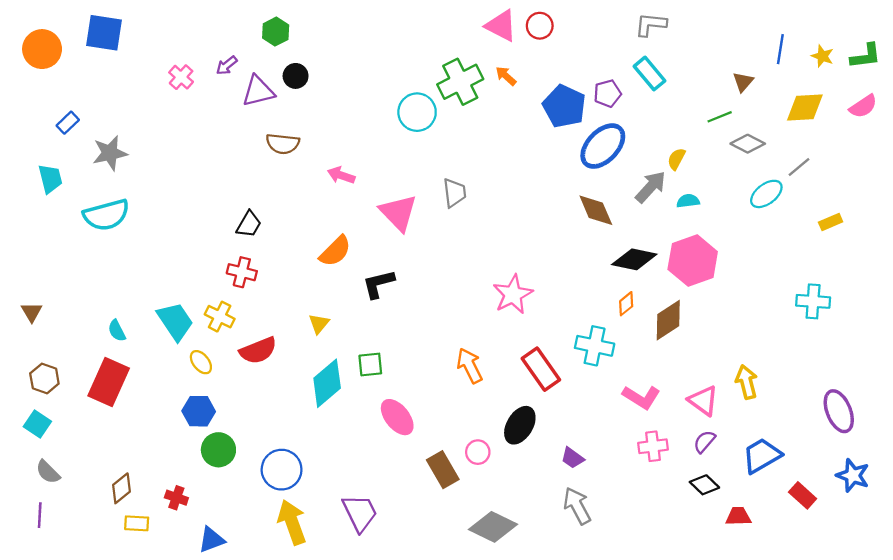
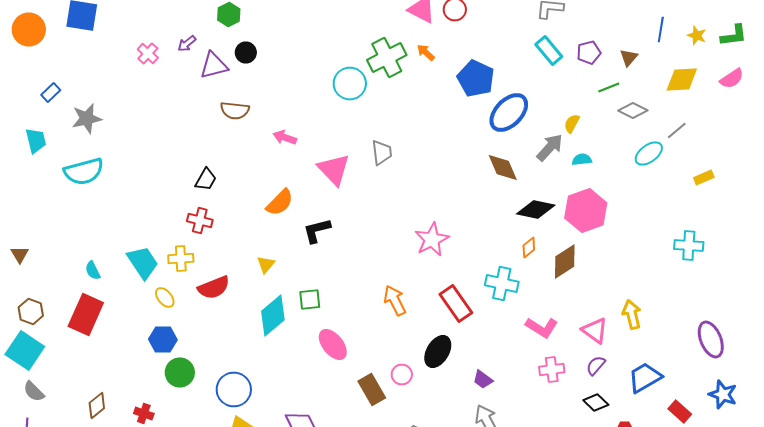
purple pentagon: (607, 93) -> (589, 52), moved
yellow cross: (220, 317) -> (181, 258), turned -30
cyan square: (37, 424) -> (25, 350), size x1.6

